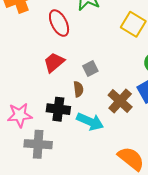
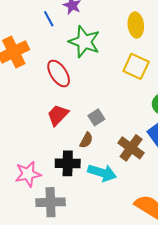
brown semicircle: (78, 89) -> (86, 140), turned 42

